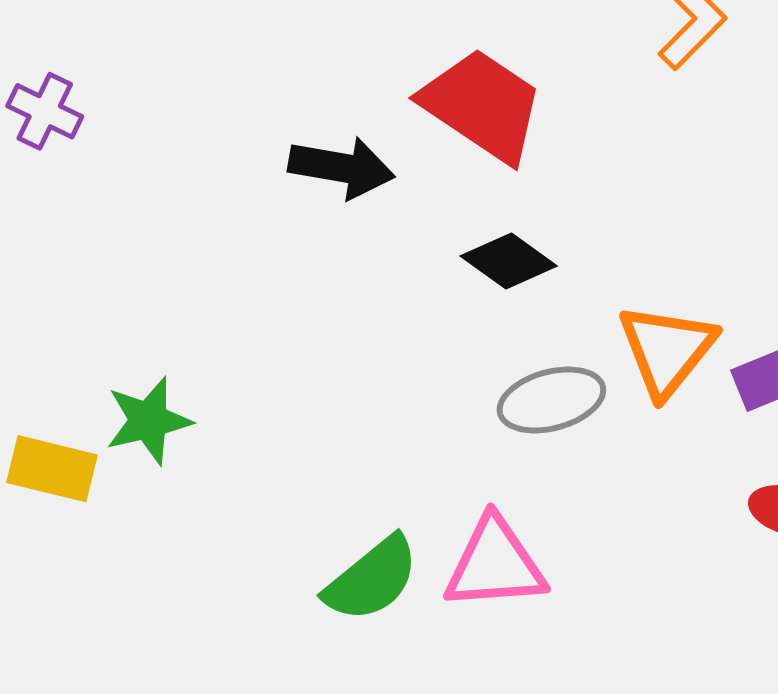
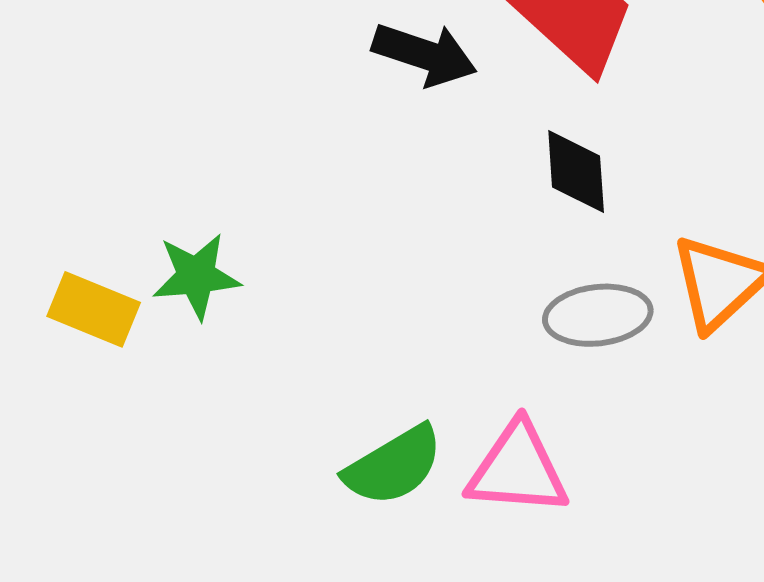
black diamond: (509, 261) -> (576, 171), turned 42

